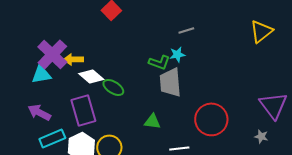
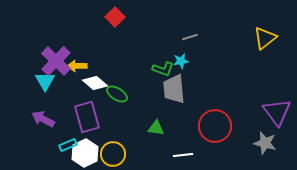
cyan triangle: (41, 74) -> (45, 81), turned -50
gray star: (261, 136) -> (265, 143), size x1.6
cyan rectangle: (52, 138) -> (68, 145), moved, size x0.7

